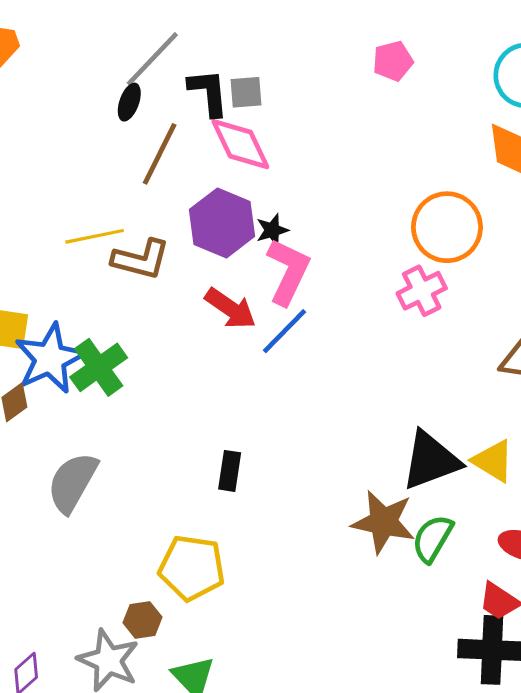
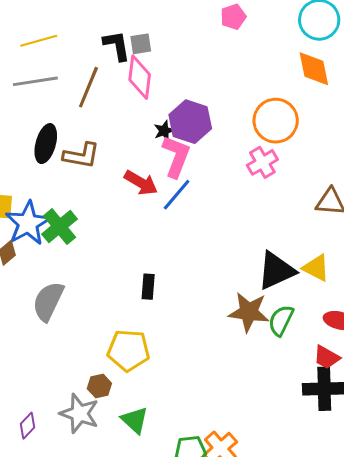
gray line: (152, 59) -> (35, 81), moved, turned 42
black ellipse: (129, 102) -> (46, 144), moved, size x1.6
pink diamond: (240, 144) -> (140, 77), turned 36
purple hexagon: (222, 223) -> (190, 122), moved
yellow line: (95, 236) -> (39, 41), moved

